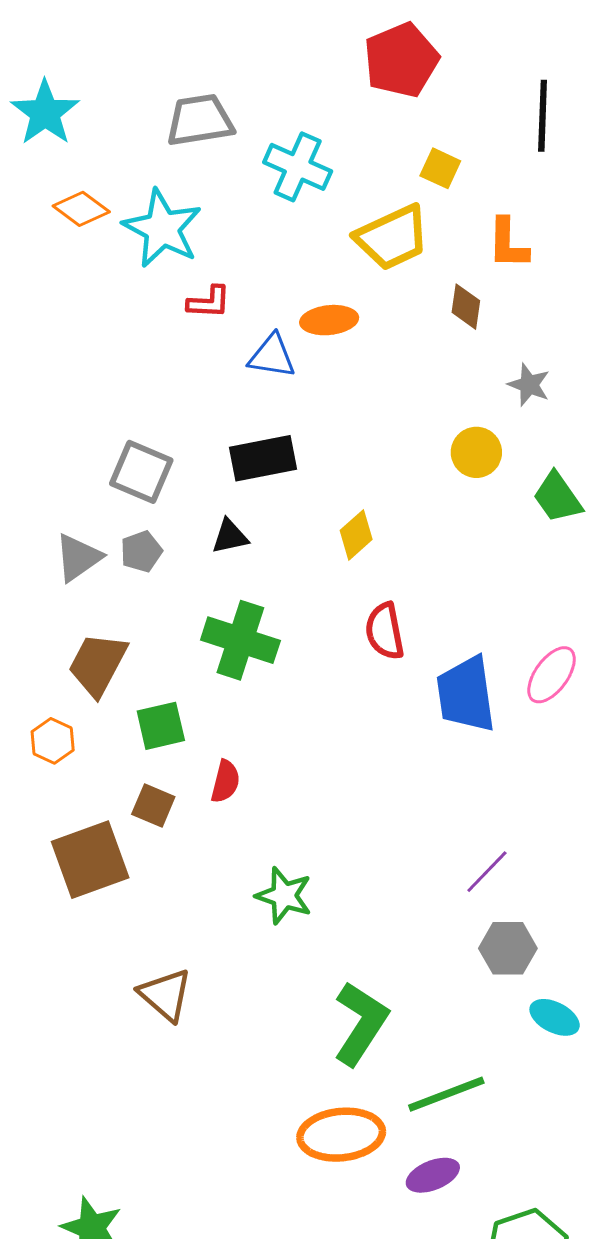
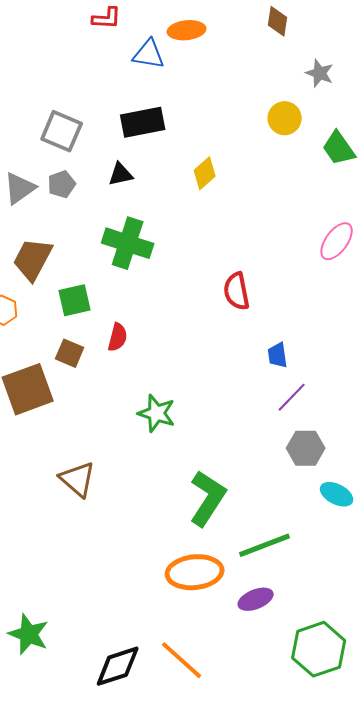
red semicircle: (385, 631) -> (237, 291), moved
pink ellipse: (552, 675) -> (337, 241), moved
blue trapezoid: (466, 694) -> (278, 355), moved, size x0.5

